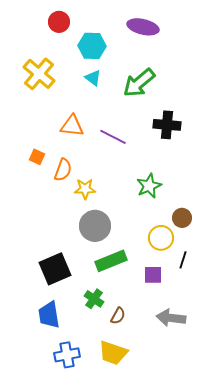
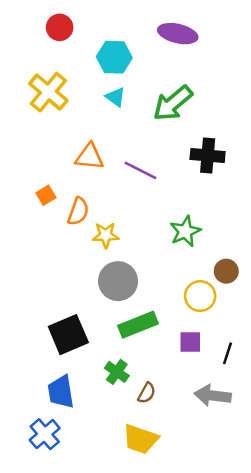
red circle: (59, 22) -> (60, 27), moved
orange square: (37, 157) -> (46, 195), turned 35
black line: (183, 260) -> (227, 353), moved
blue cross: (67, 355) -> (45, 434), moved, turned -30

